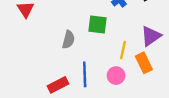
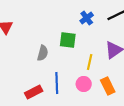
orange rectangle: (144, 63) -> (108, 86), moved

